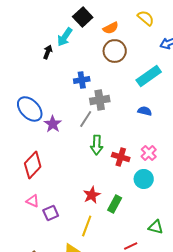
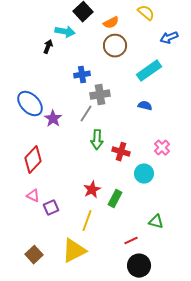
cyan arrow: (65, 37) -> (65, 32), turned -114
pink cross: (149, 153) -> (162, 148), moved

